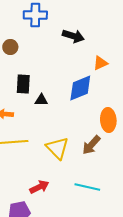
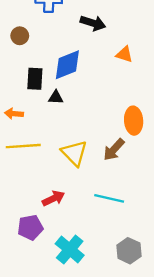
orange triangle: (100, 63) -> (124, 54), turned 42
blue diamond: (80, 88) -> (67, 65), moved

